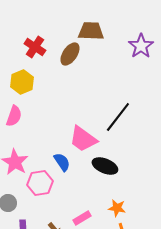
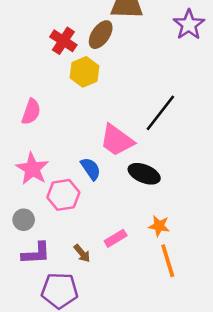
red cross: (35, 47) -> (63, 41), moved
yellow hexagon: (22, 82) -> (84, 72), moved

